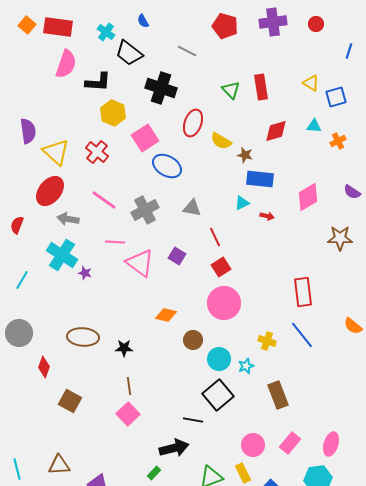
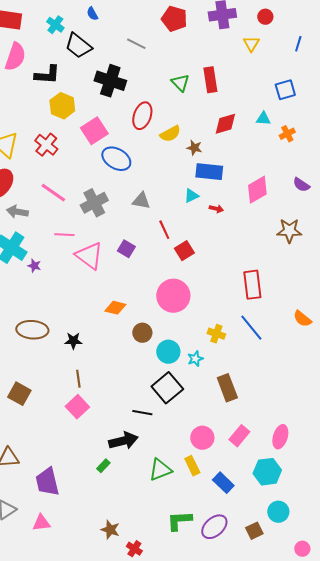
yellow triangle: (311, 83) -> (251, 44), moved, turned 30
yellow semicircle: (221, 141) -> (170, 134), turned -60
red square: (221, 267) -> (184, 251), moved

